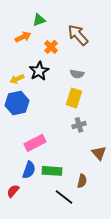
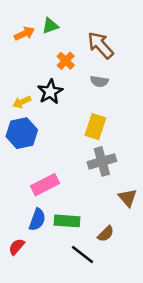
orange arrow: (23, 37) -> (24, 34), moved
gray semicircle: (77, 74) -> (99, 81), moved
gray cross: (79, 125) -> (102, 161), size x1.5
brown semicircle: (82, 181) -> (106, 234), turned 32

